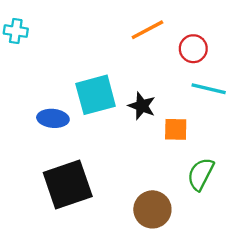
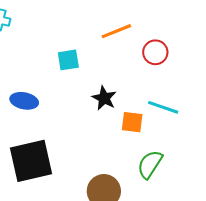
cyan line: (209, 89) -> (163, 107), moved
cyan square: (96, 95) -> (68, 60), moved, size x0.6

